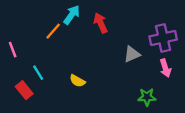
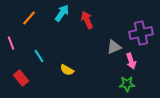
orange line: (53, 31) -> (29, 18), moved
pink arrow: (165, 68) -> (131, 61), moved
cyan line: (38, 73) -> (39, 56), moved

